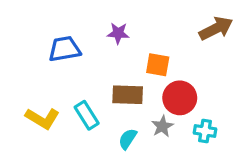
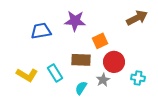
purple star: (118, 33) -> (75, 21), size x1.5
orange square: (158, 65) -> (100, 41), turned -35
cyan cross: (205, 131) -> (138, 78), moved

